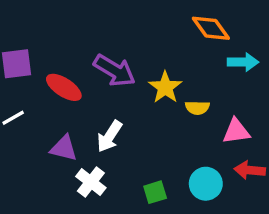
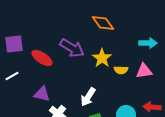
orange diamond: (211, 28) -> (103, 23), moved
pink triangle: (236, 131) -> (144, 71), moved
white arrow: (109, 136) -> (88, 97), moved

